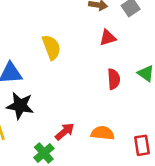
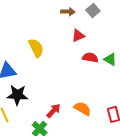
red semicircle: (114, 79) -> (90, 58), moved, turned -70
orange semicircle: (103, 133) -> (82, 109), turned 30

